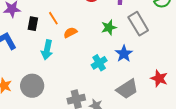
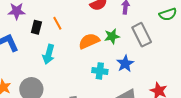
orange semicircle: (70, 33) -> (89, 41), moved, size x1.5
cyan cross: (99, 63) -> (100, 71), turned 35

